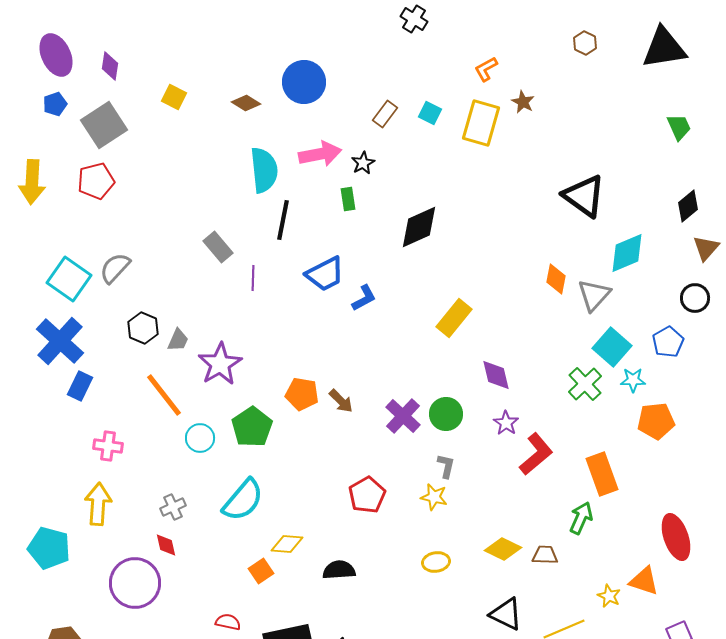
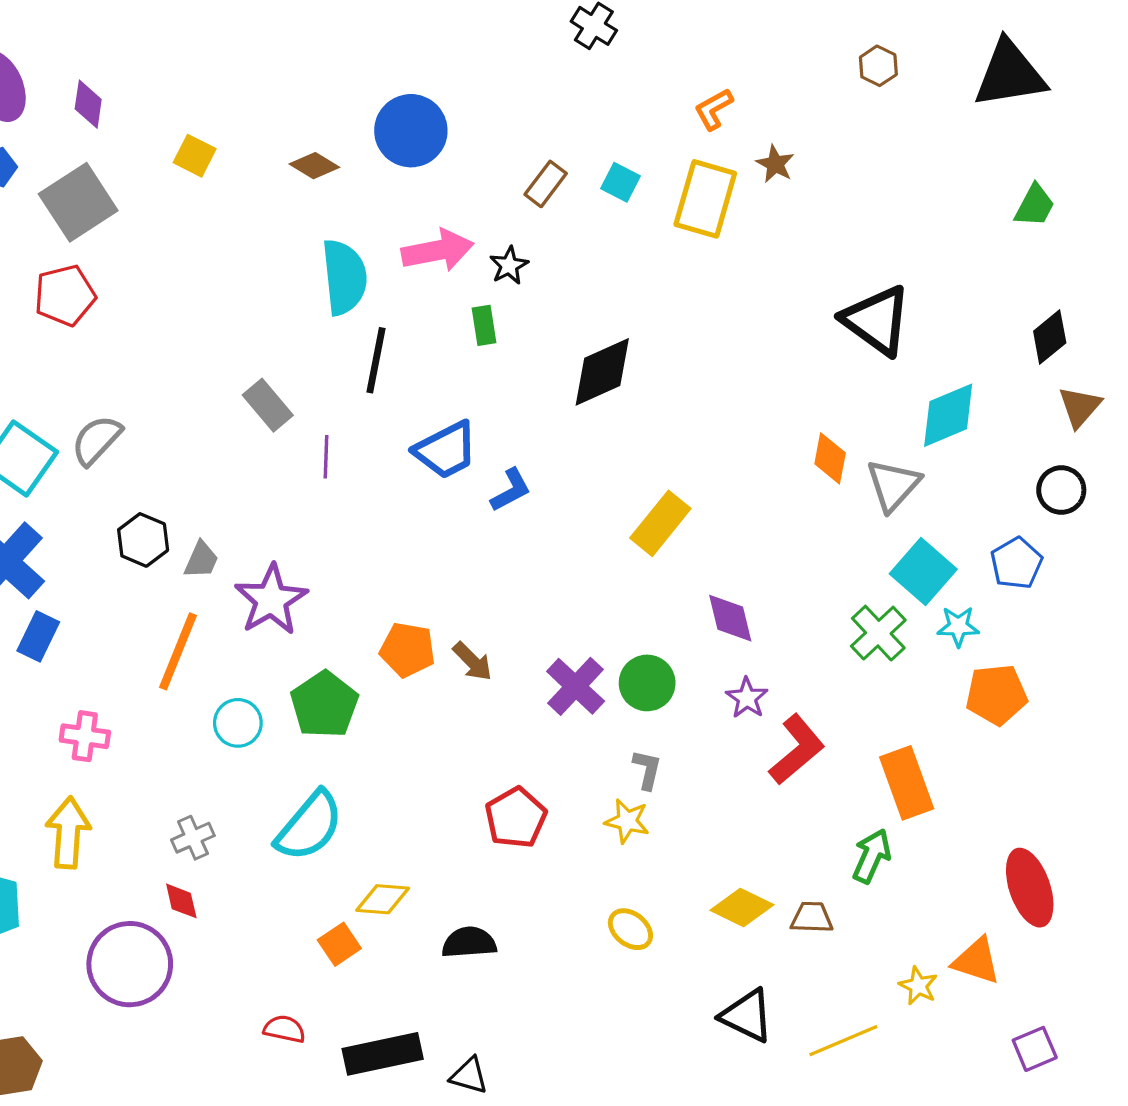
green trapezoid: (679, 127) -> (1035, 206), turned 52
orange line: (164, 395) -> (178, 651), turned 60
yellow ellipse: (436, 562) -> (630, 929), turned 48

